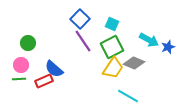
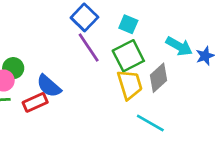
green circle: (28, 43) -> (13, 68), moved
gray diamond: (134, 63) -> (159, 78), turned -65
yellow trapezoid: (113, 68) -> (130, 85), turned -50

